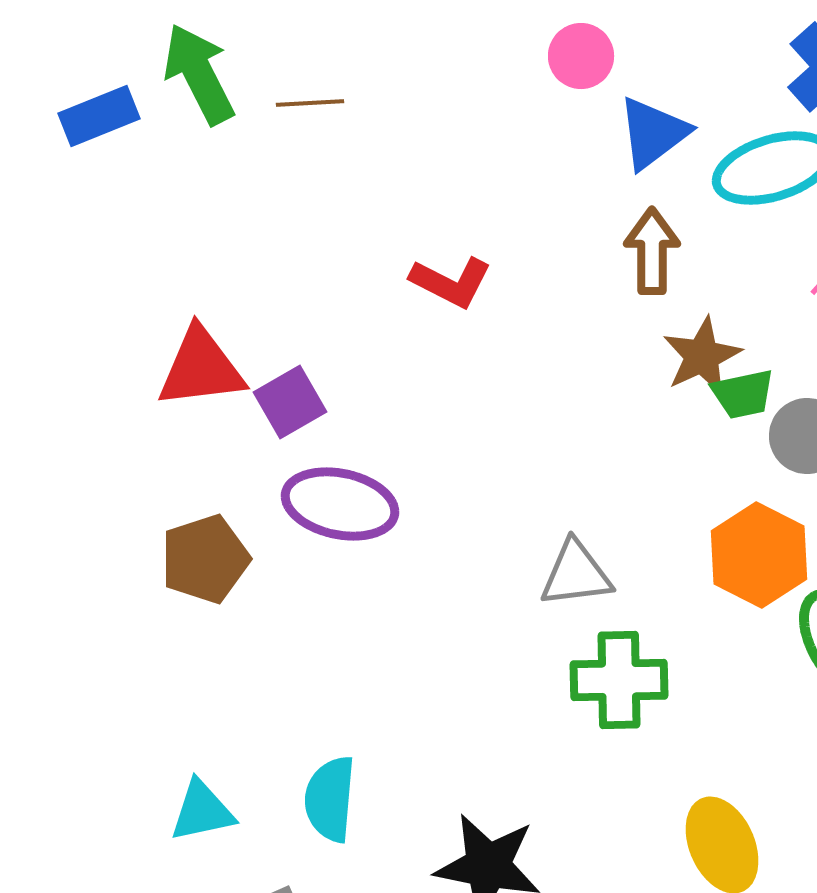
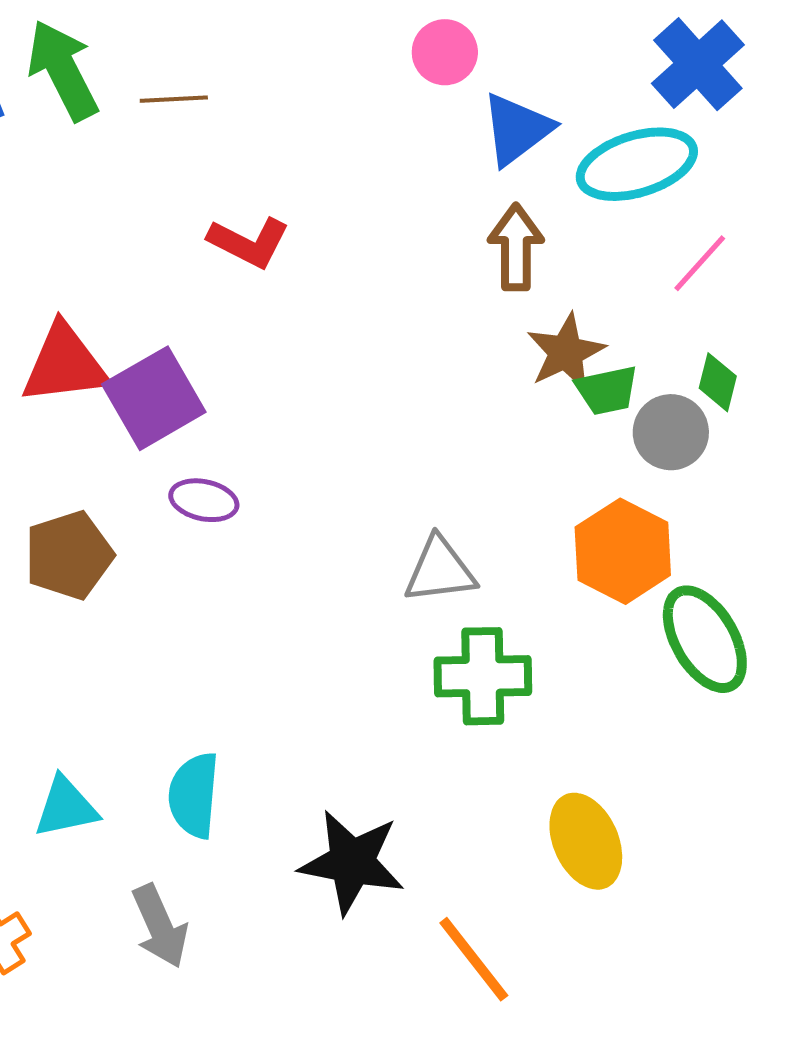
red L-shape: (451, 282) -> (249, 242), moved
purple square: (290, 402) -> (154, 398), size x1.4
purple ellipse: (340, 504) -> (204, 500), size x0.6

